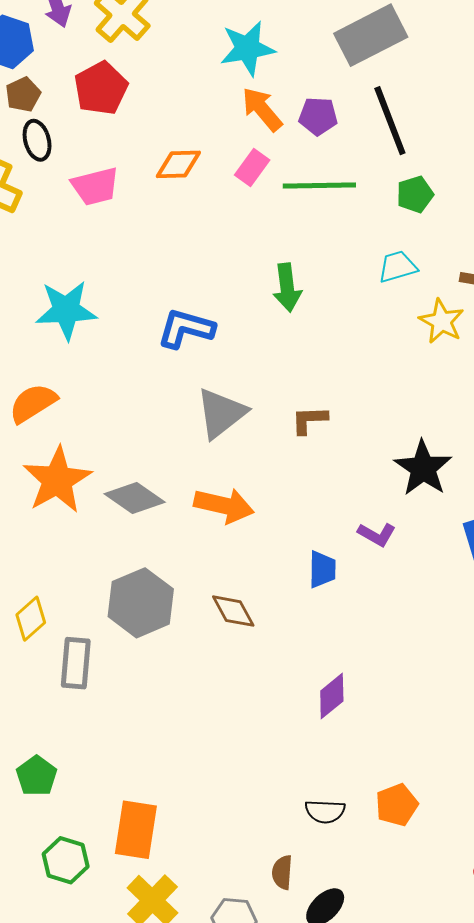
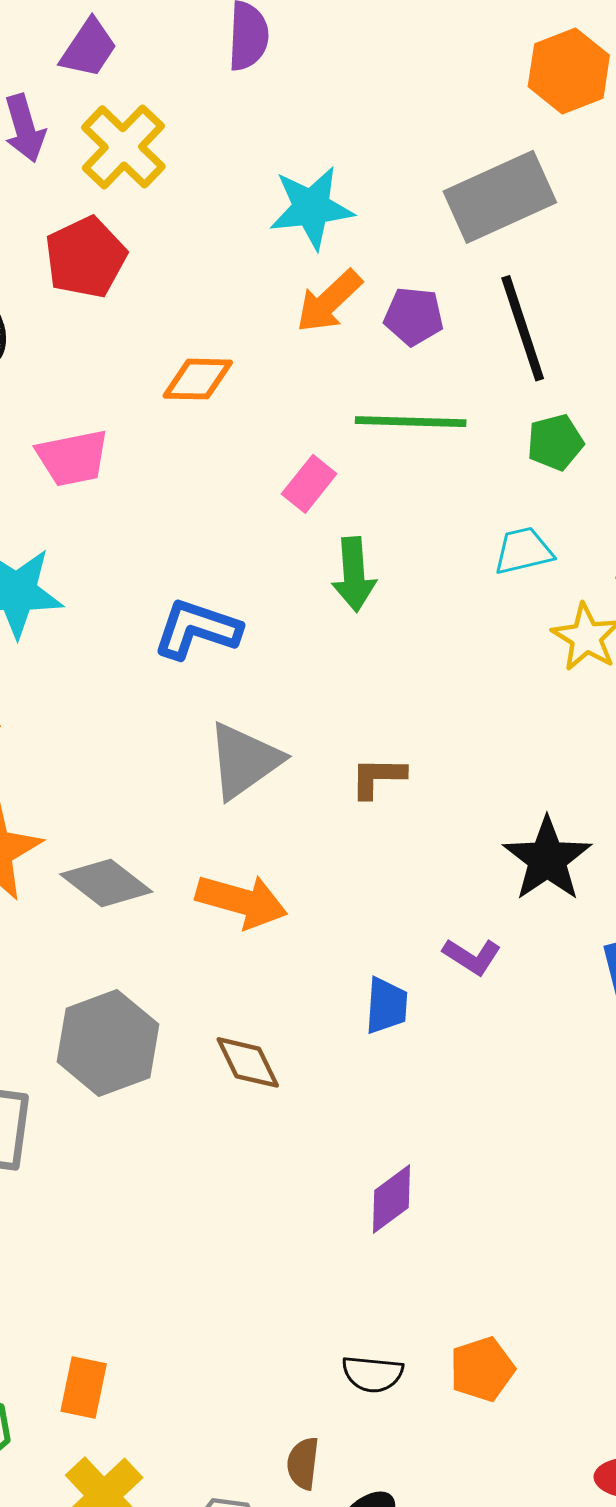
orange arrow: (262, 109) -> (329, 301), turned -96
pink rectangle: (252, 168) -> (309, 484), moved
pink trapezoid: (95, 186) -> (73, 458), moved
orange rectangle: (136, 830) -> (84, 1388), size x0.7

